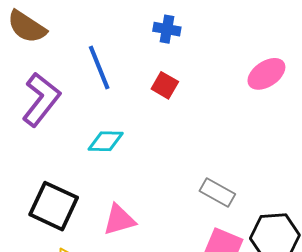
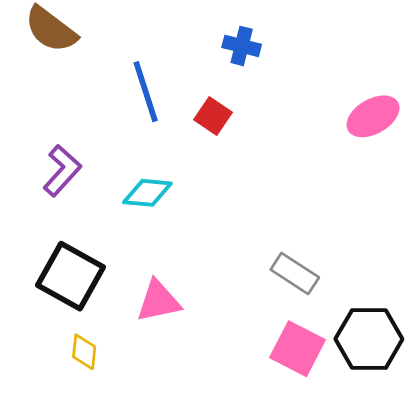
red square: (165, 85) -> (213, 116), moved
purple L-shape: (41, 99) -> (62, 171), moved, size x0.7

